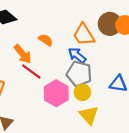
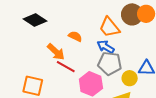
yellow circle: (82, 92) -> (130, 78), moved

